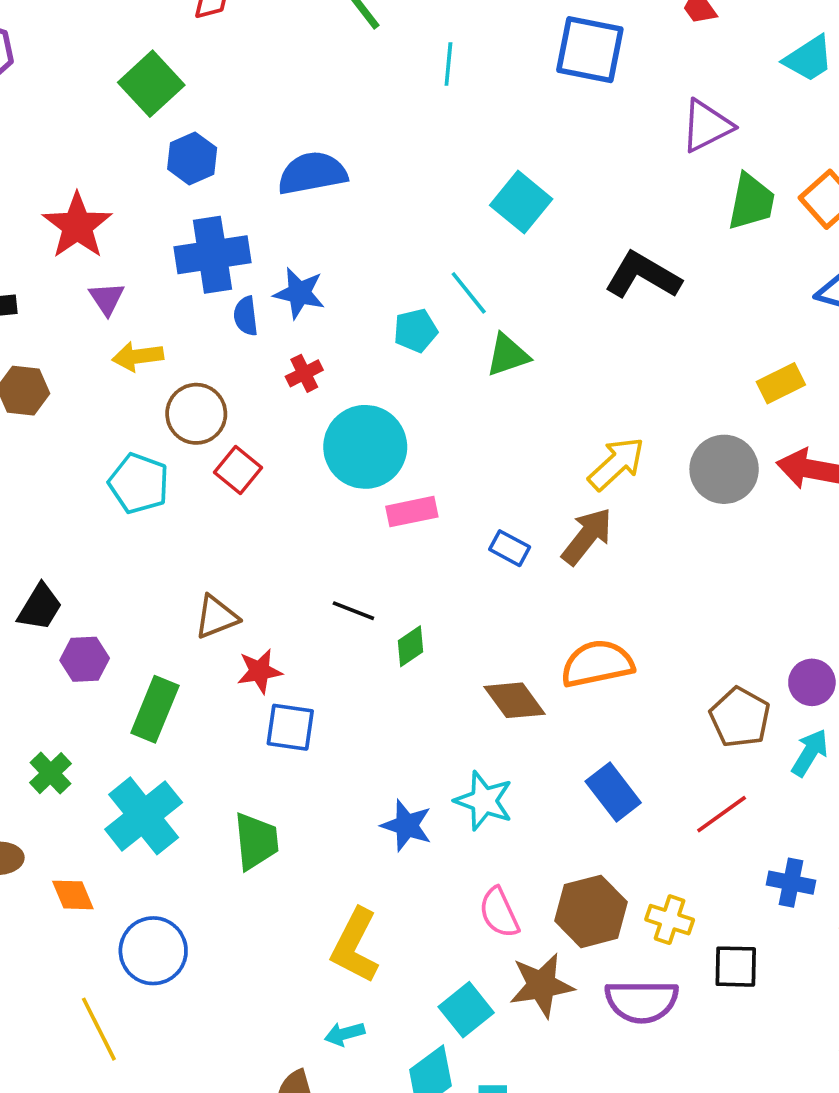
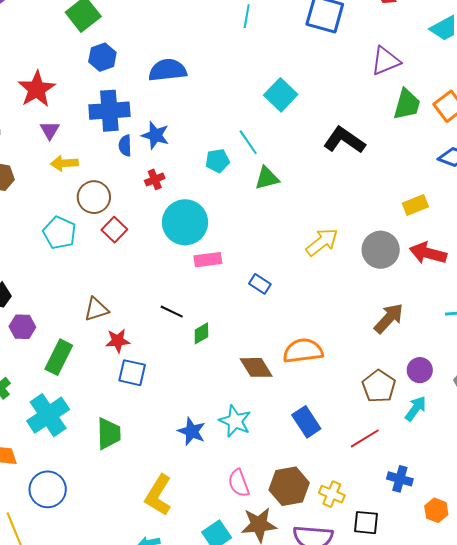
brown arrow: (587, 536) -> (389, 318), moved

